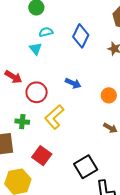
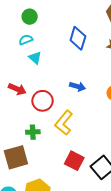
cyan semicircle: (46, 32) -> (26, 40), moved
red square: (42, 156) -> (74, 161), moved

